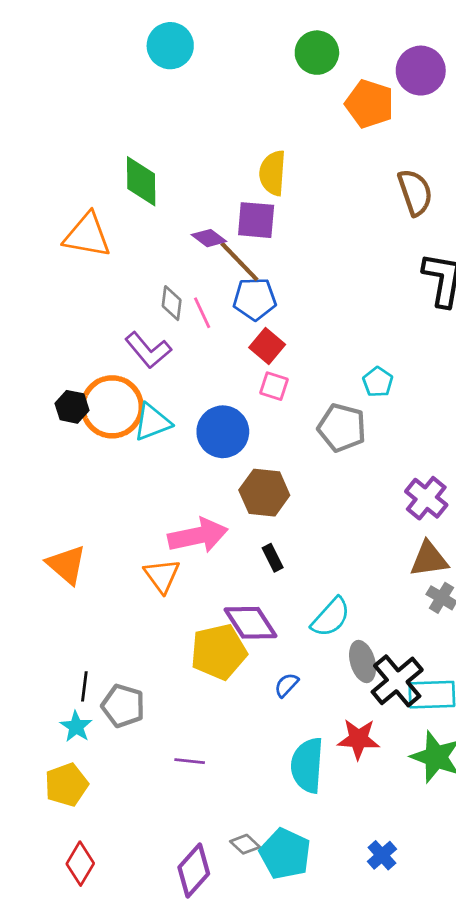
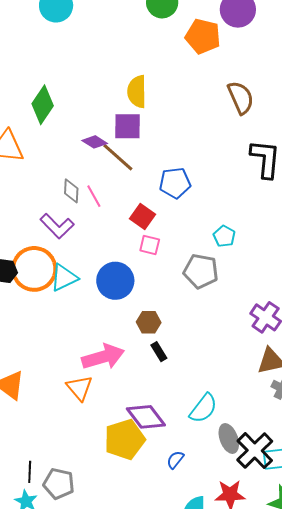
green diamond: (141, 181) -> (43, 105), turned 39
blue pentagon: (255, 299) -> (175, 183), moved
brown hexagon: (264, 493) -> (149, 322), size x0.7
black rectangle: (273, 558) -> (159, 352), moved

